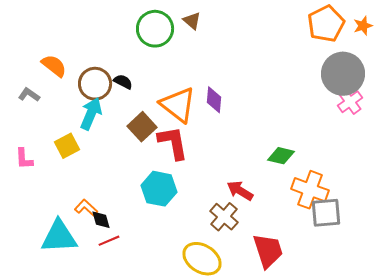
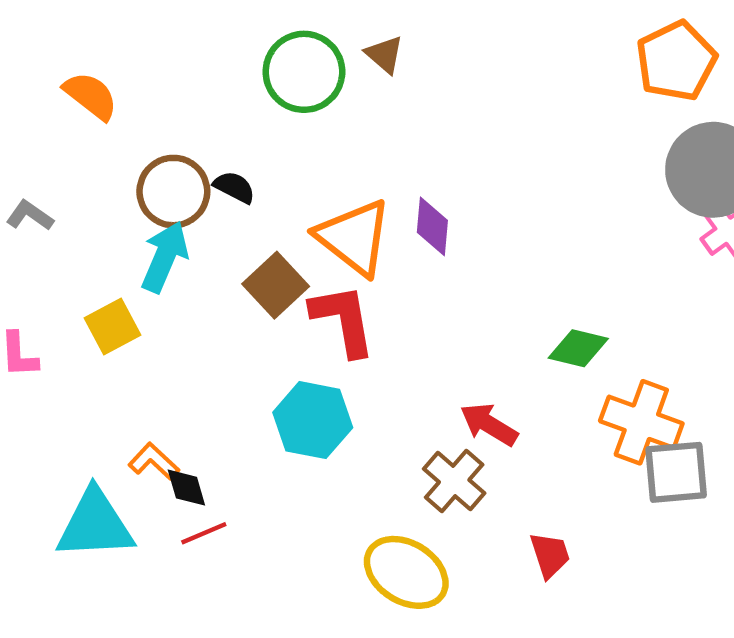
orange semicircle: (54, 66) -> (91, 96), moved
red trapezoid: (268, 251) -> (550, 555), size x0.6

